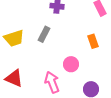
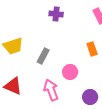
gray rectangle: (44, 34) -> (43, 56), moved

